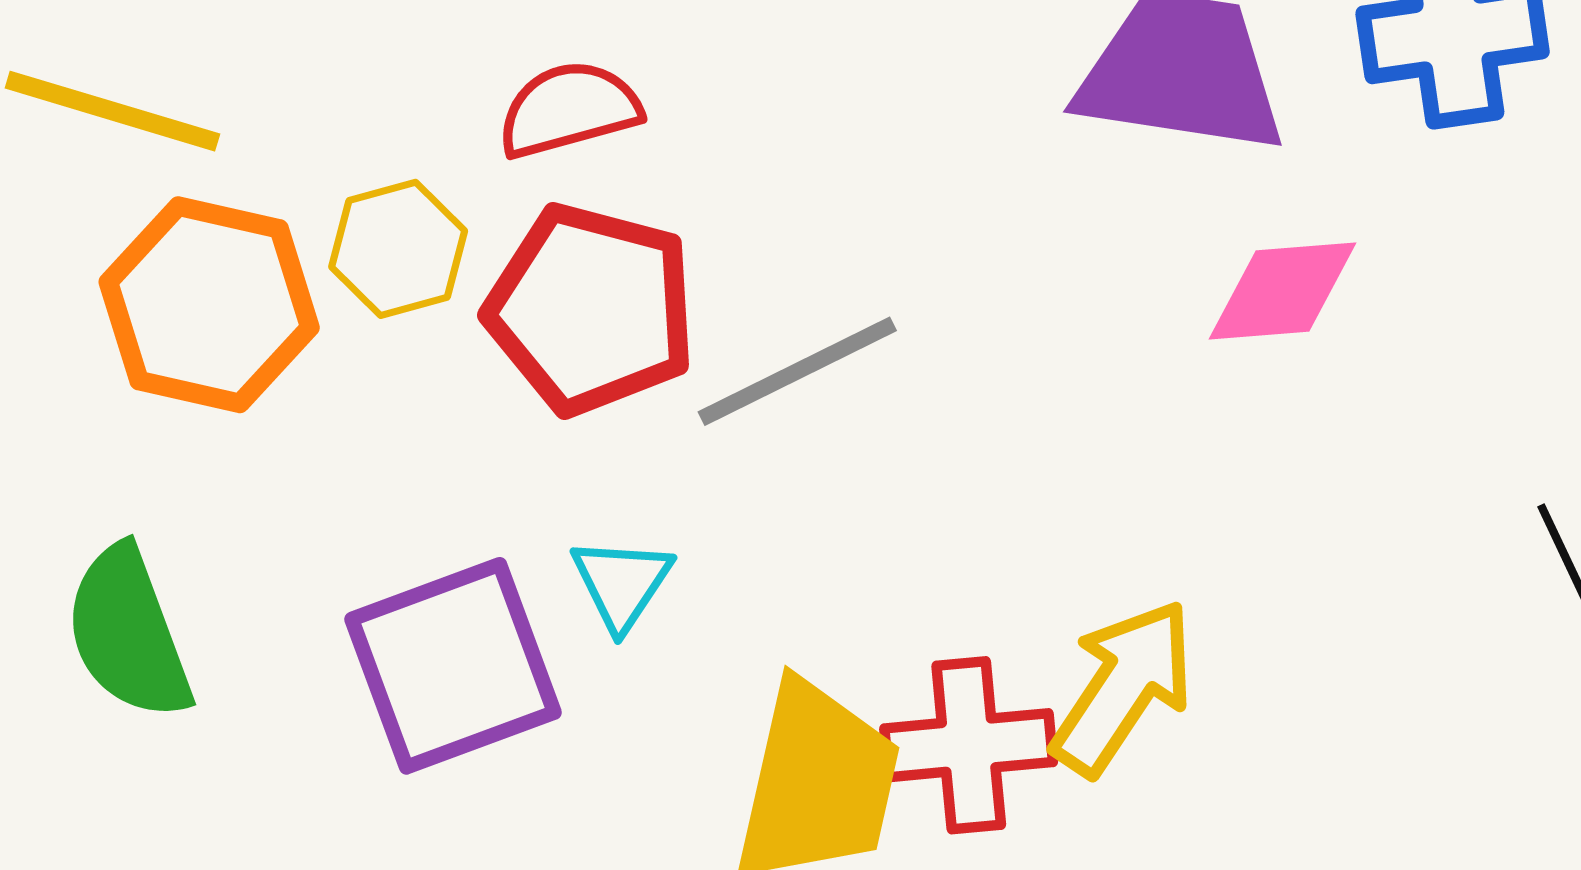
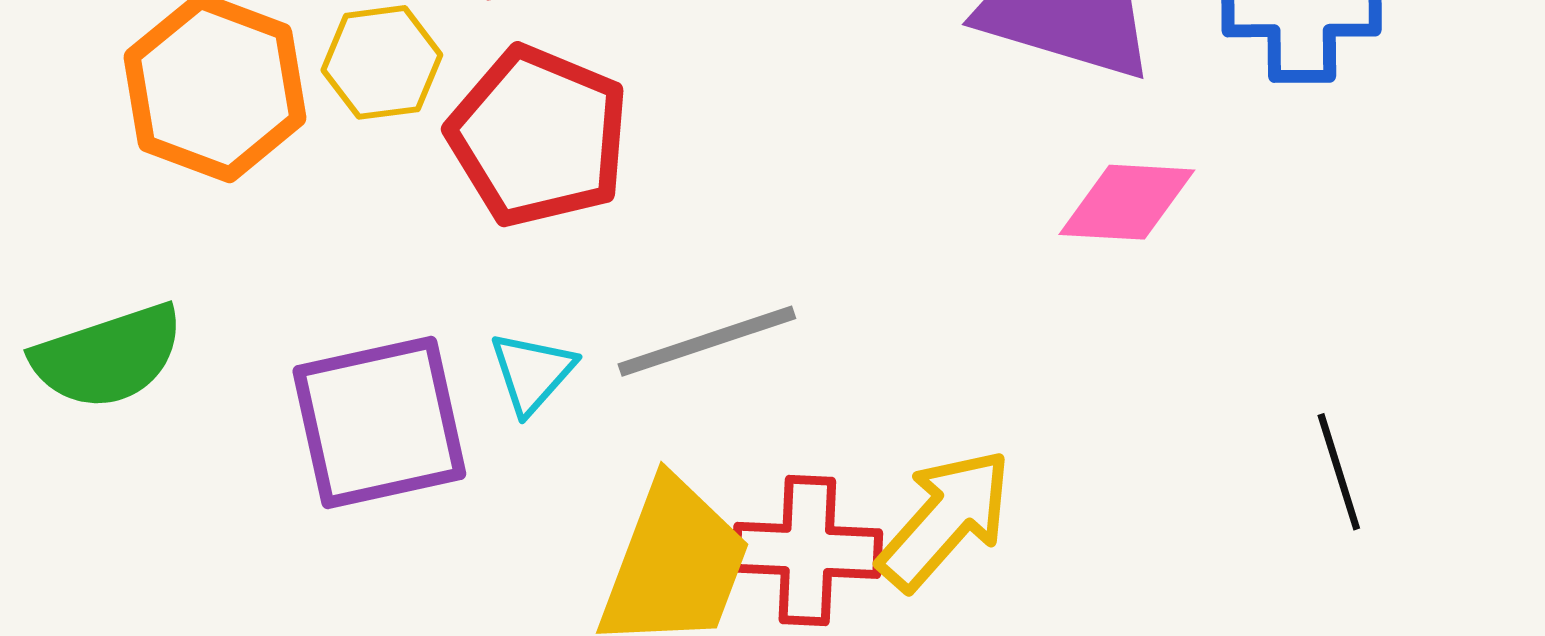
gray line: (797, 371) -> (707, 341), moved
green semicircle: (128, 633) -> (108, 356), turned -96

